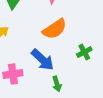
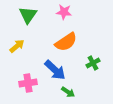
green arrow: (57, 84) -> (68, 92), turned -40

